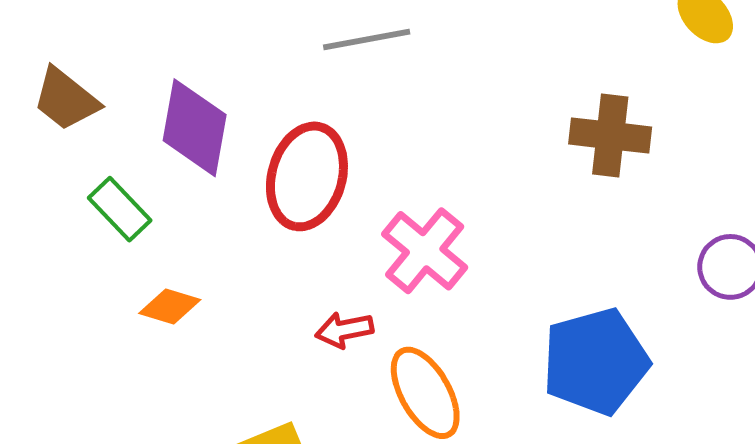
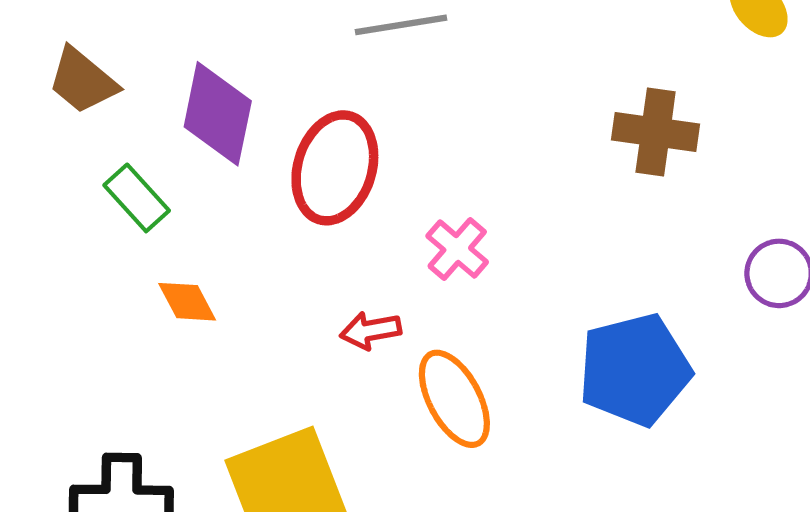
pink cross: (425, 251) -> (457, 249), size x0.7
orange diamond: (170, 306) -> (187, 302), turned 44

